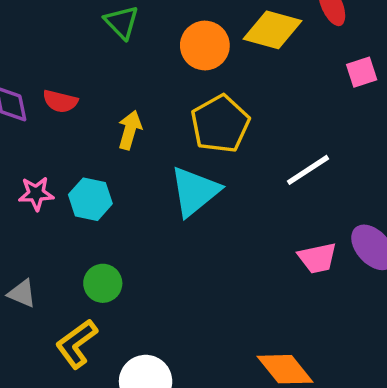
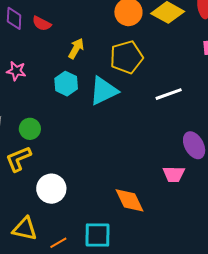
cyan hexagon: (90, 199) -> (66, 84), moved
pink trapezoid: (317, 258) -> (174, 174), moved
green circle: (103, 283) -> (30, 129), moved

